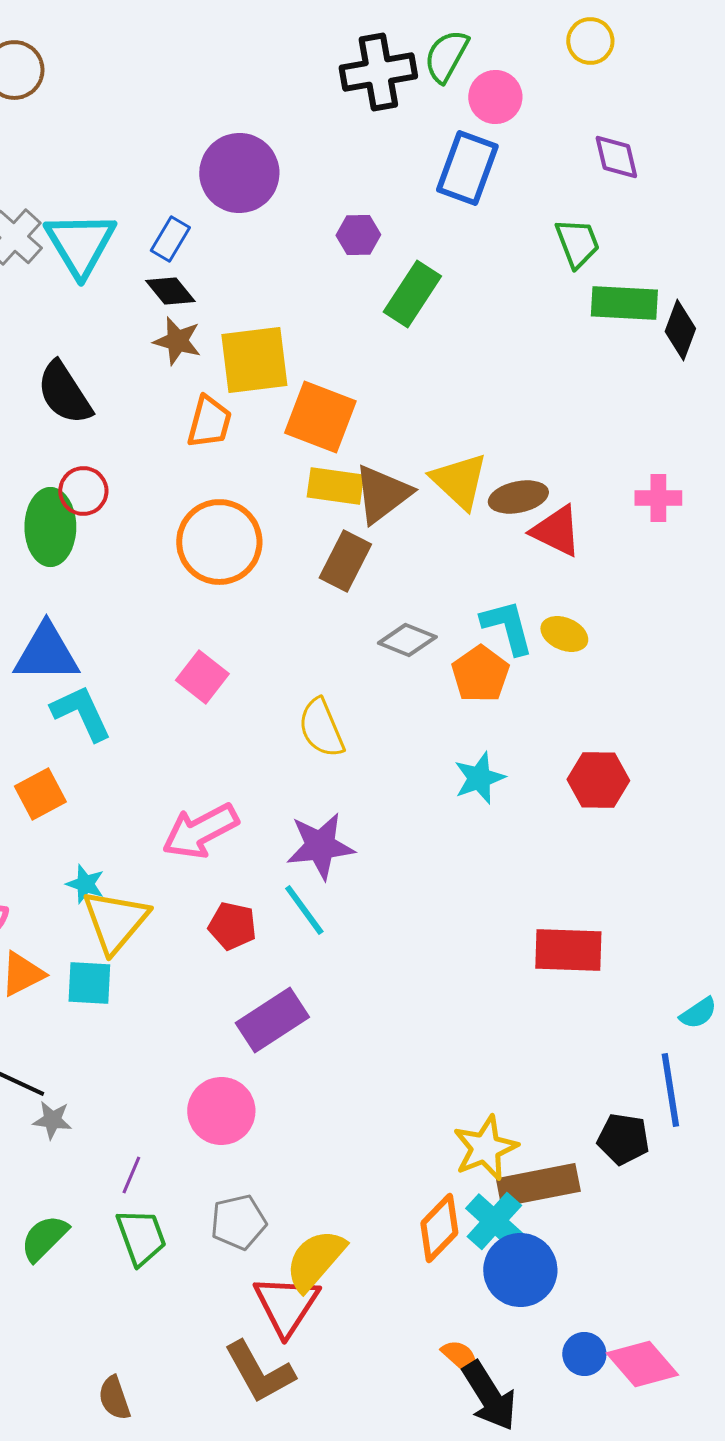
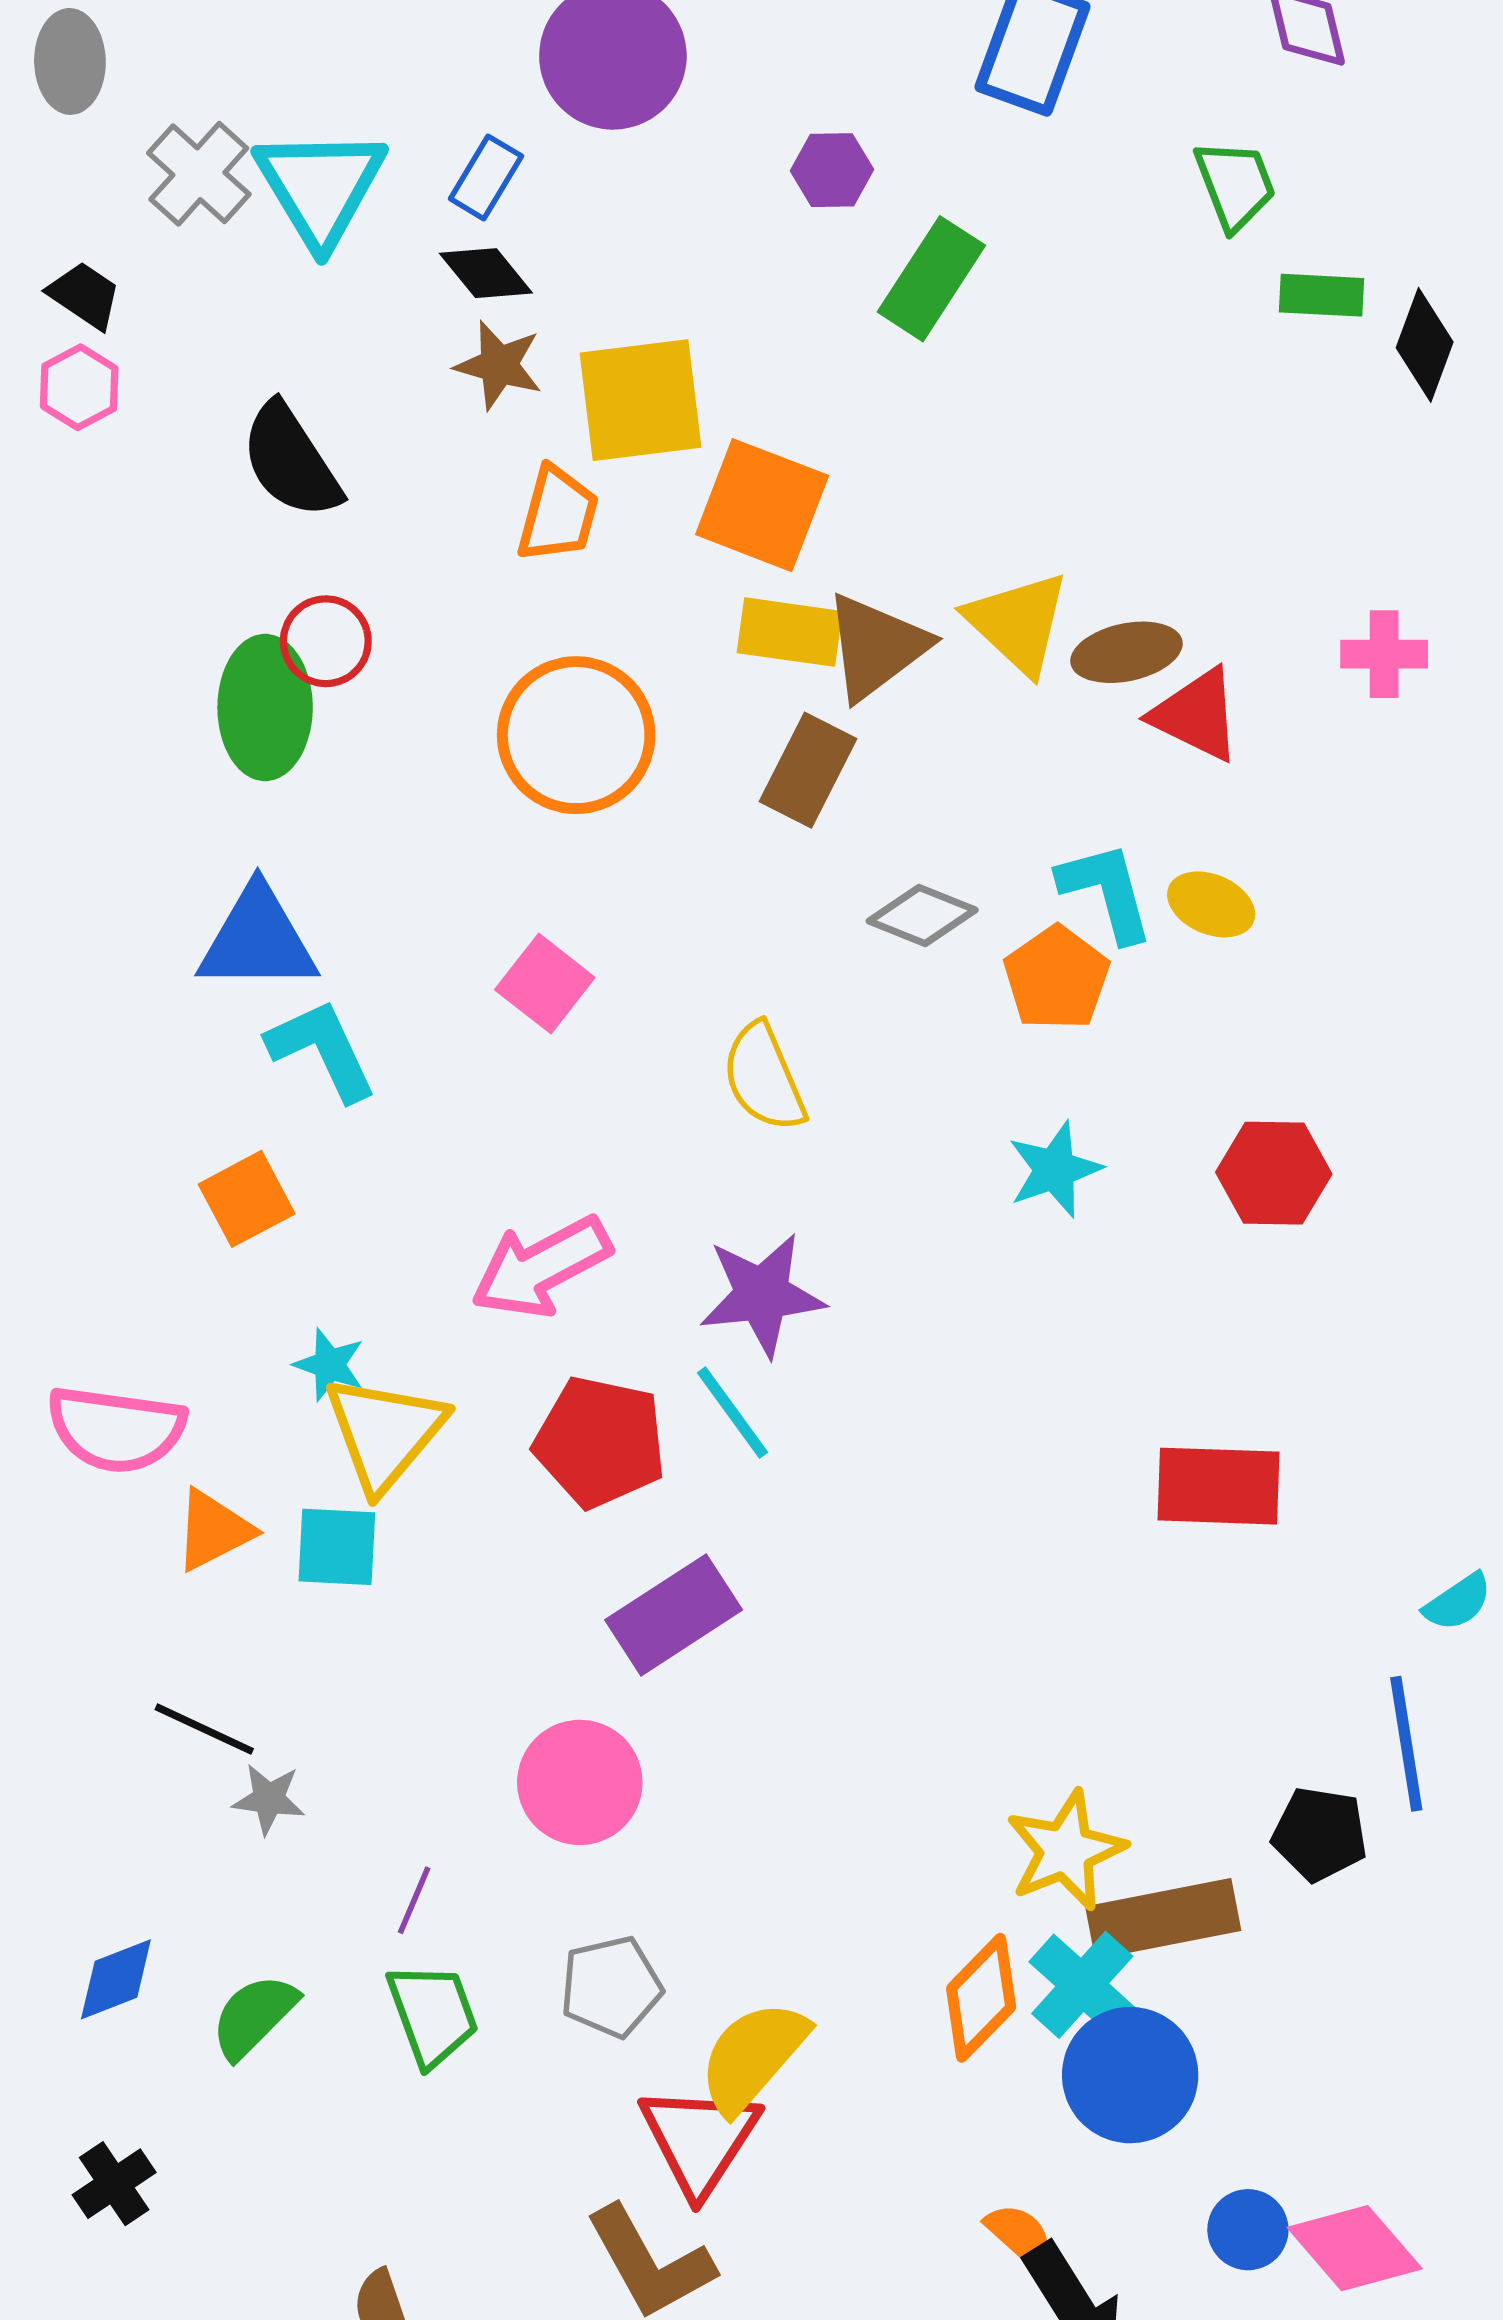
green rectangle: (624, 303) -> (1322, 295), size x0.7
red pentagon: (232, 926) -> (600, 1442), size x1.5

